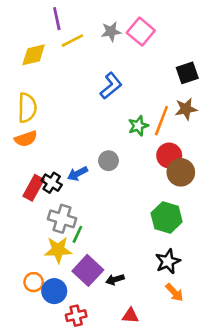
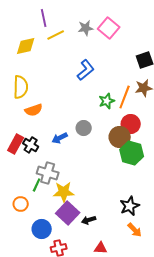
orange semicircle: (26, 139) -> (34, 110), moved
brown circle: (181, 172) -> (120, 137), moved
black cross: (52, 183) -> (31, 145), moved
red rectangle: (34, 188) -> (16, 144), moved
green hexagon: (167, 218) -> (132, 153), moved
green line: (77, 234) -> (37, 185), moved
yellow star: (58, 250) -> (64, 192), moved
orange circle: (34, 282) -> (21, 204), moved

